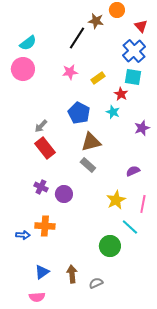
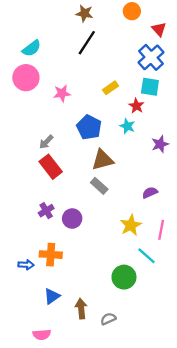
brown star: (96, 21) -> (85, 13), moved
pink star: (70, 72) -> (62, 93), moved
purple cross: (41, 187) -> (46, 211), turned 32
blue triangle: (42, 272) -> (52, 296), moved

